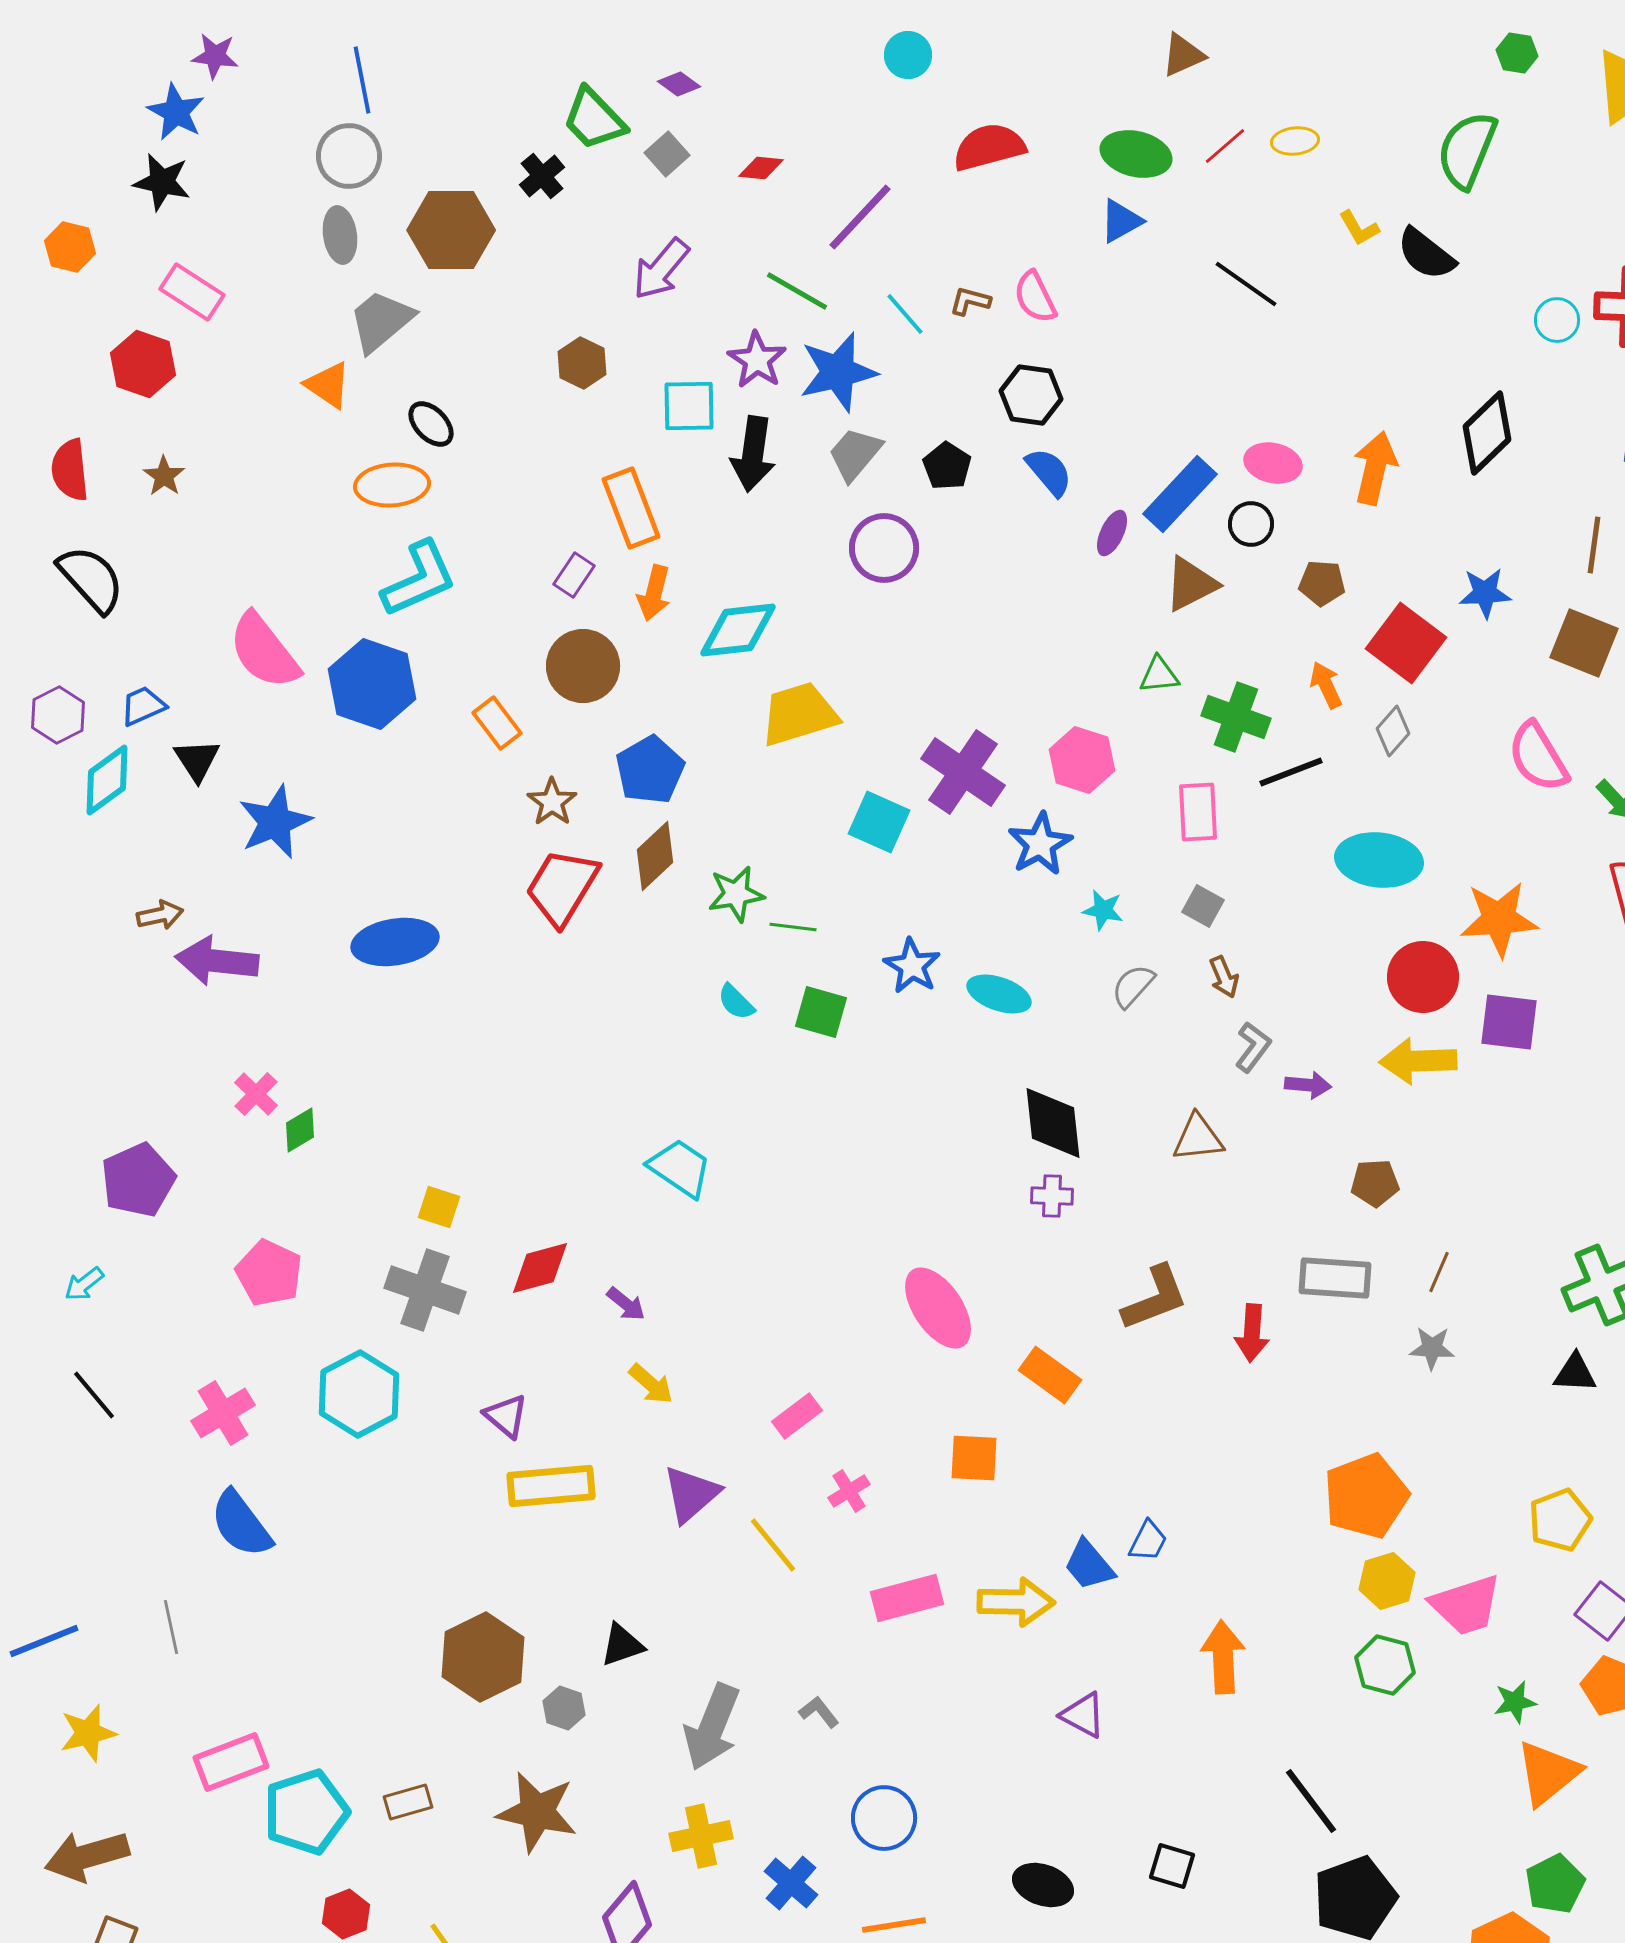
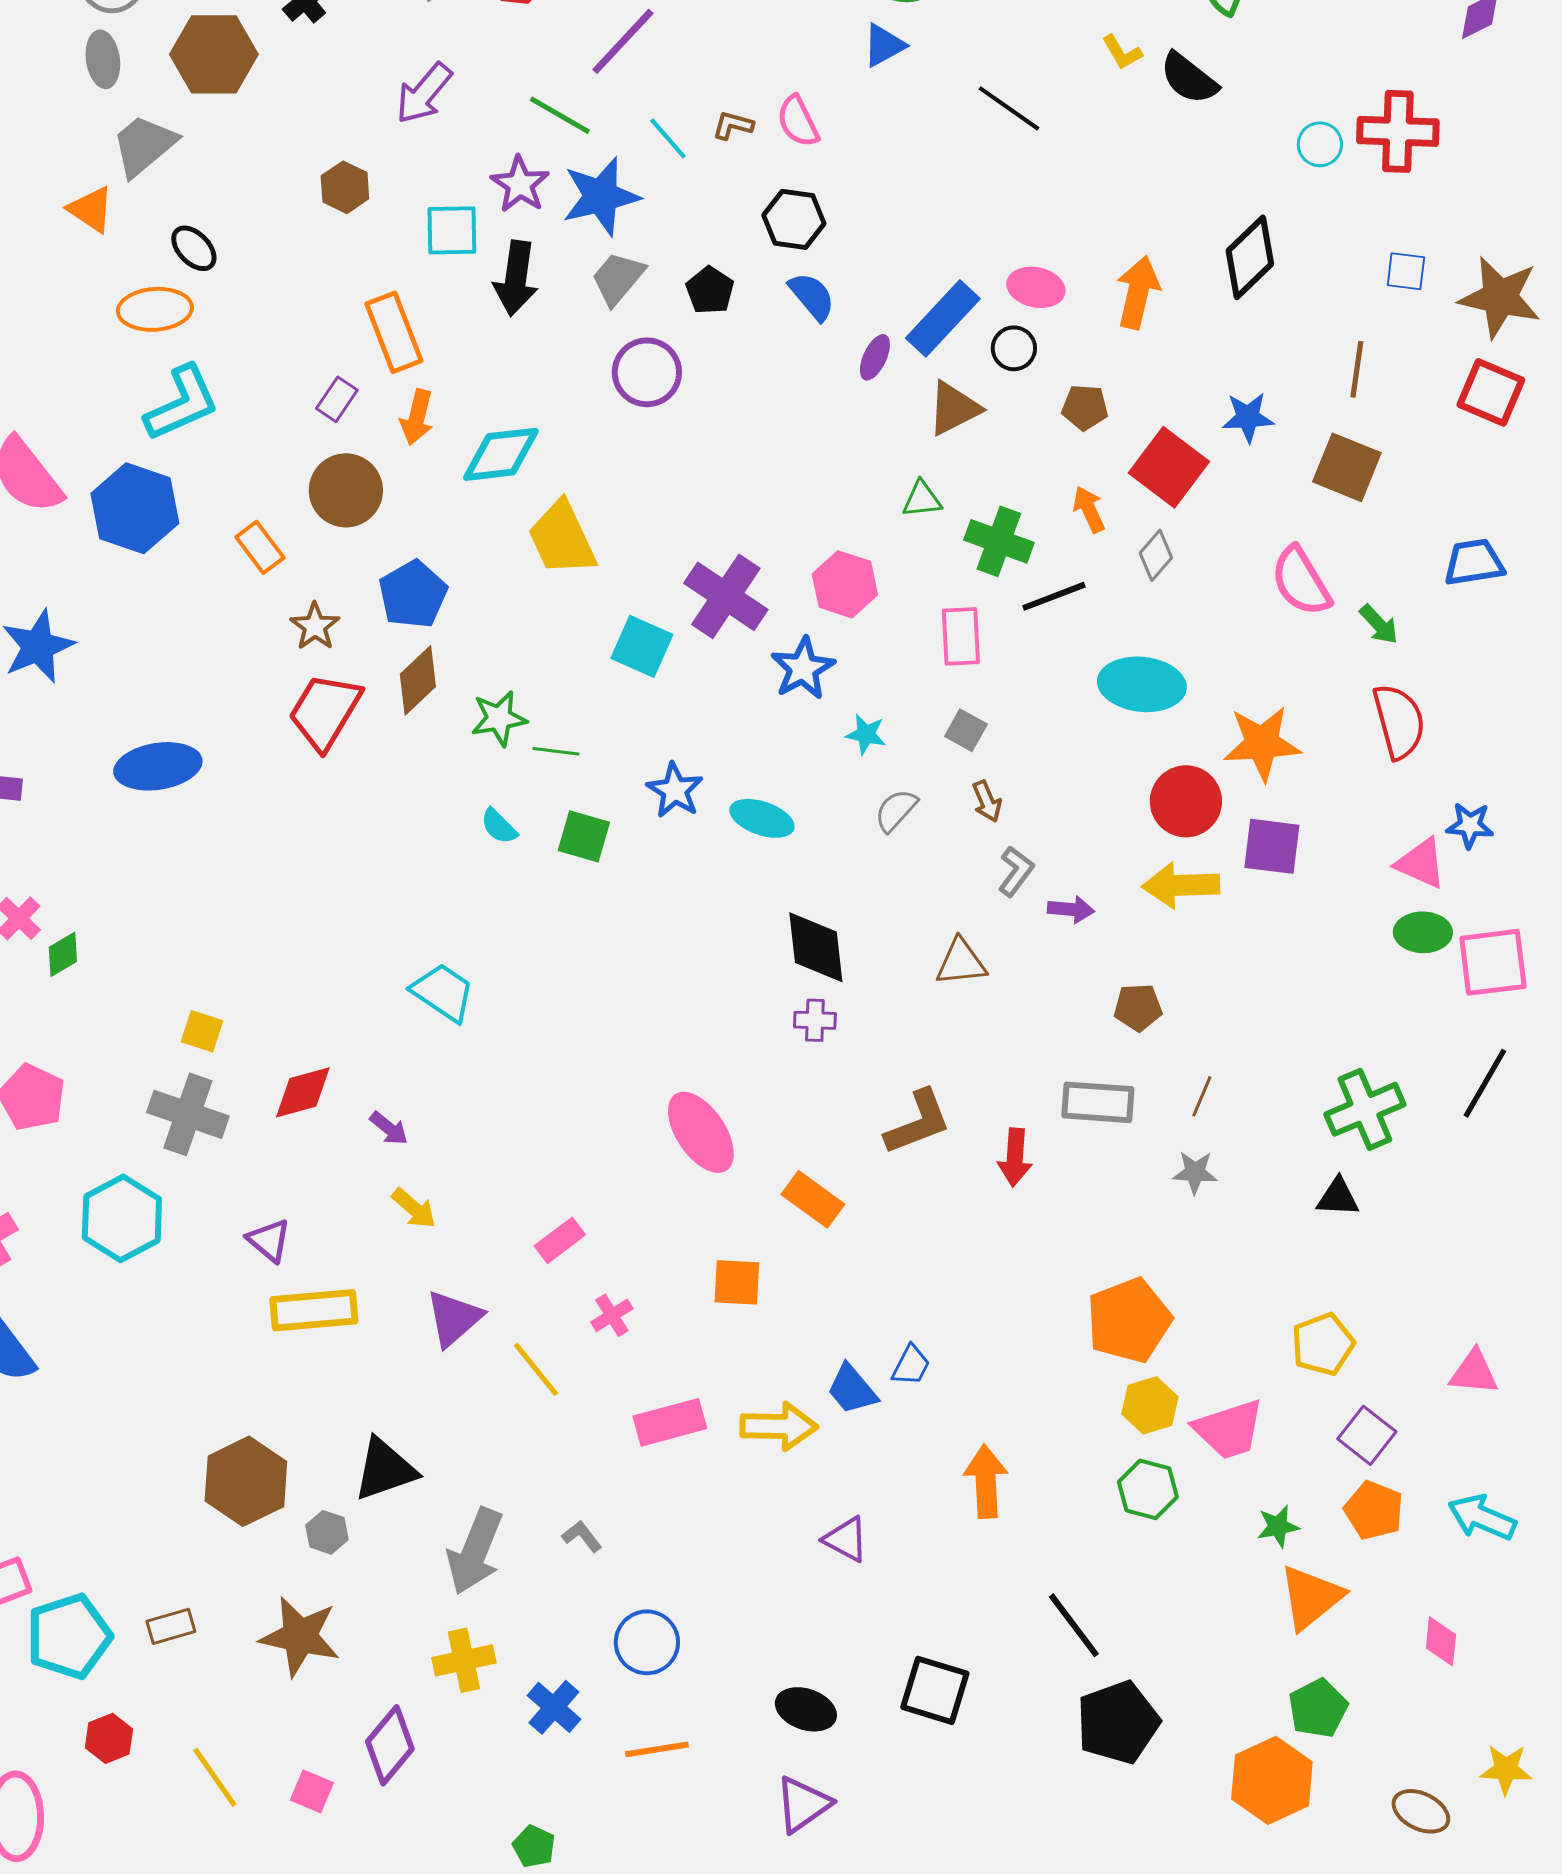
yellow trapezoid: (799, 714) -> (562, 538), turned -98
black triangle: (622, 1645) -> (385, 1469), size x1.5
black square: (1172, 1866) -> (935, 1690), size x1.5

